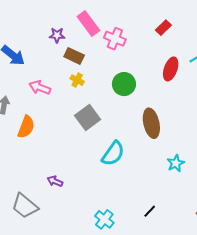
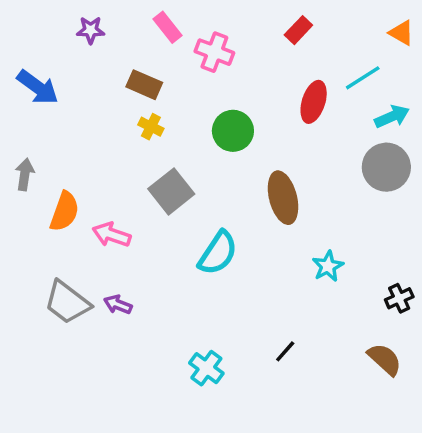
pink rectangle: (88, 23) -> (167, 27), size x0.7
purple star: (57, 35) -> (91, 30), moved
pink arrow: (40, 87) -> (111, 235), moved
gray trapezoid: (25, 206) -> (67, 302), moved

